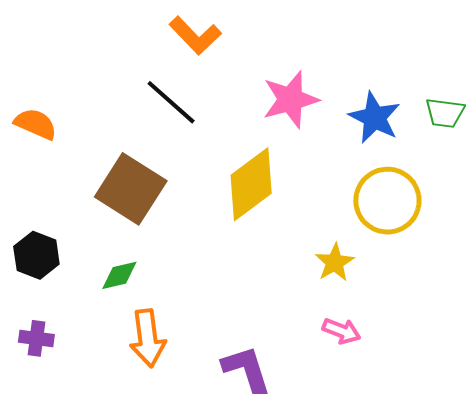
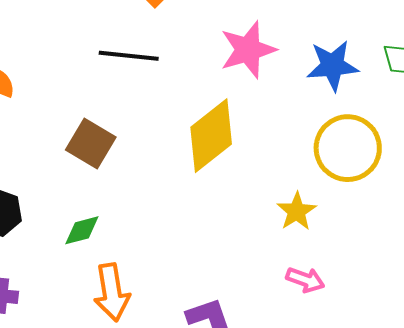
black line: (171, 102) -> (129, 56), turned -34
blue star: (375, 118) -> (332, 66), turned -30
brown square: (131, 189) -> (91, 144), size x0.7

